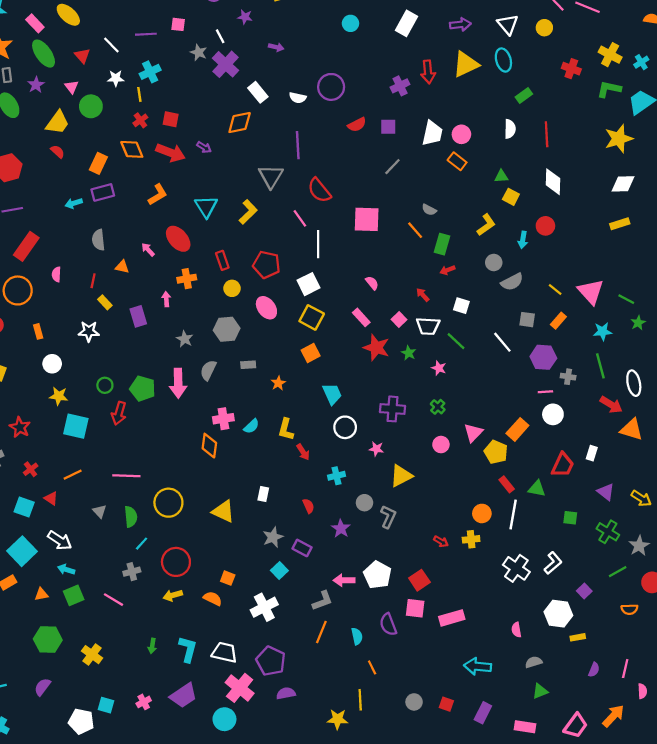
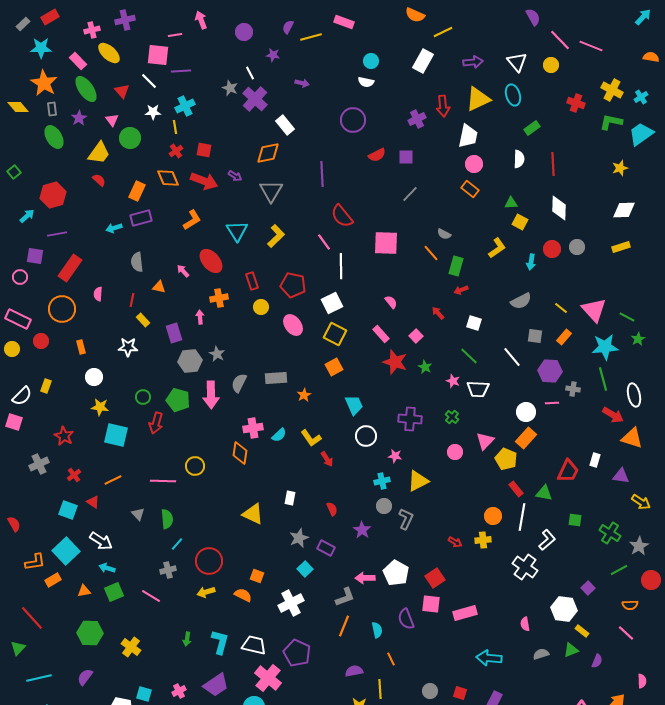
pink square: (178, 24) -> (158, 55), moved, size x1.6
white semicircle: (298, 98) -> (366, 82), moved
white trapezoid: (432, 133) -> (468, 136), moved
yellow star: (619, 139) -> (620, 168), size x0.6
gray triangle: (271, 176) -> (271, 191), moved
gray circle: (494, 262) -> (577, 247), moved
white trapezoid: (428, 326) -> (478, 389), moved
gray hexagon: (227, 329) -> (190, 361), moved
cyan star: (603, 331) -> (605, 347), size x1.5
gray rectangle: (248, 365) -> (276, 378), size x1.5
white circle: (553, 414) -> (526, 412), moved
yellow L-shape: (286, 429) -> (311, 438), turned -50
cyan cross: (336, 476) -> (382, 481), moved
purple triangle: (606, 492) -> (621, 476), moved, turned -30
yellow circle: (168, 503) -> (195, 466), moved, size x0.7
white L-shape: (553, 563) -> (547, 540), moved
yellow rectangle: (578, 637) -> (582, 631), turned 48
pink line: (625, 669) -> (626, 633), moved, turned -60
green triangle: (540, 691) -> (571, 650), moved
purple semicircle: (286, 693) -> (354, 671), moved

